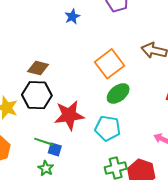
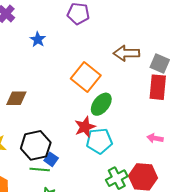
black hexagon: (37, 95) -> (36, 145), moved
red star: (69, 115) -> (85, 127), moved, size x0.7
blue square: (55, 149) -> (51, 159), moved, turned 32

